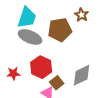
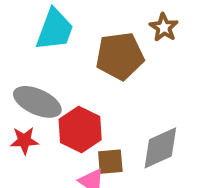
gray ellipse: (30, 37) -> (37, 102), moved
brown square: (57, 83) -> (110, 162), turned 32

